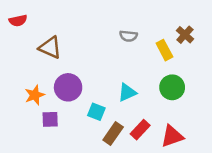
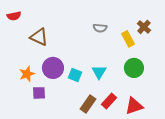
cyan triangle: (127, 92) -> (99, 72), turned -35
cyan square: (96, 112) -> (75, 75), moved

